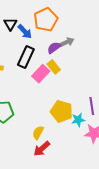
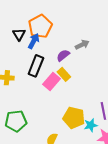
orange pentagon: (46, 20) -> (40, 26), moved
blue arrow: (25, 32) -> (34, 41), turned -105
gray arrow: (67, 42) -> (82, 45), moved

